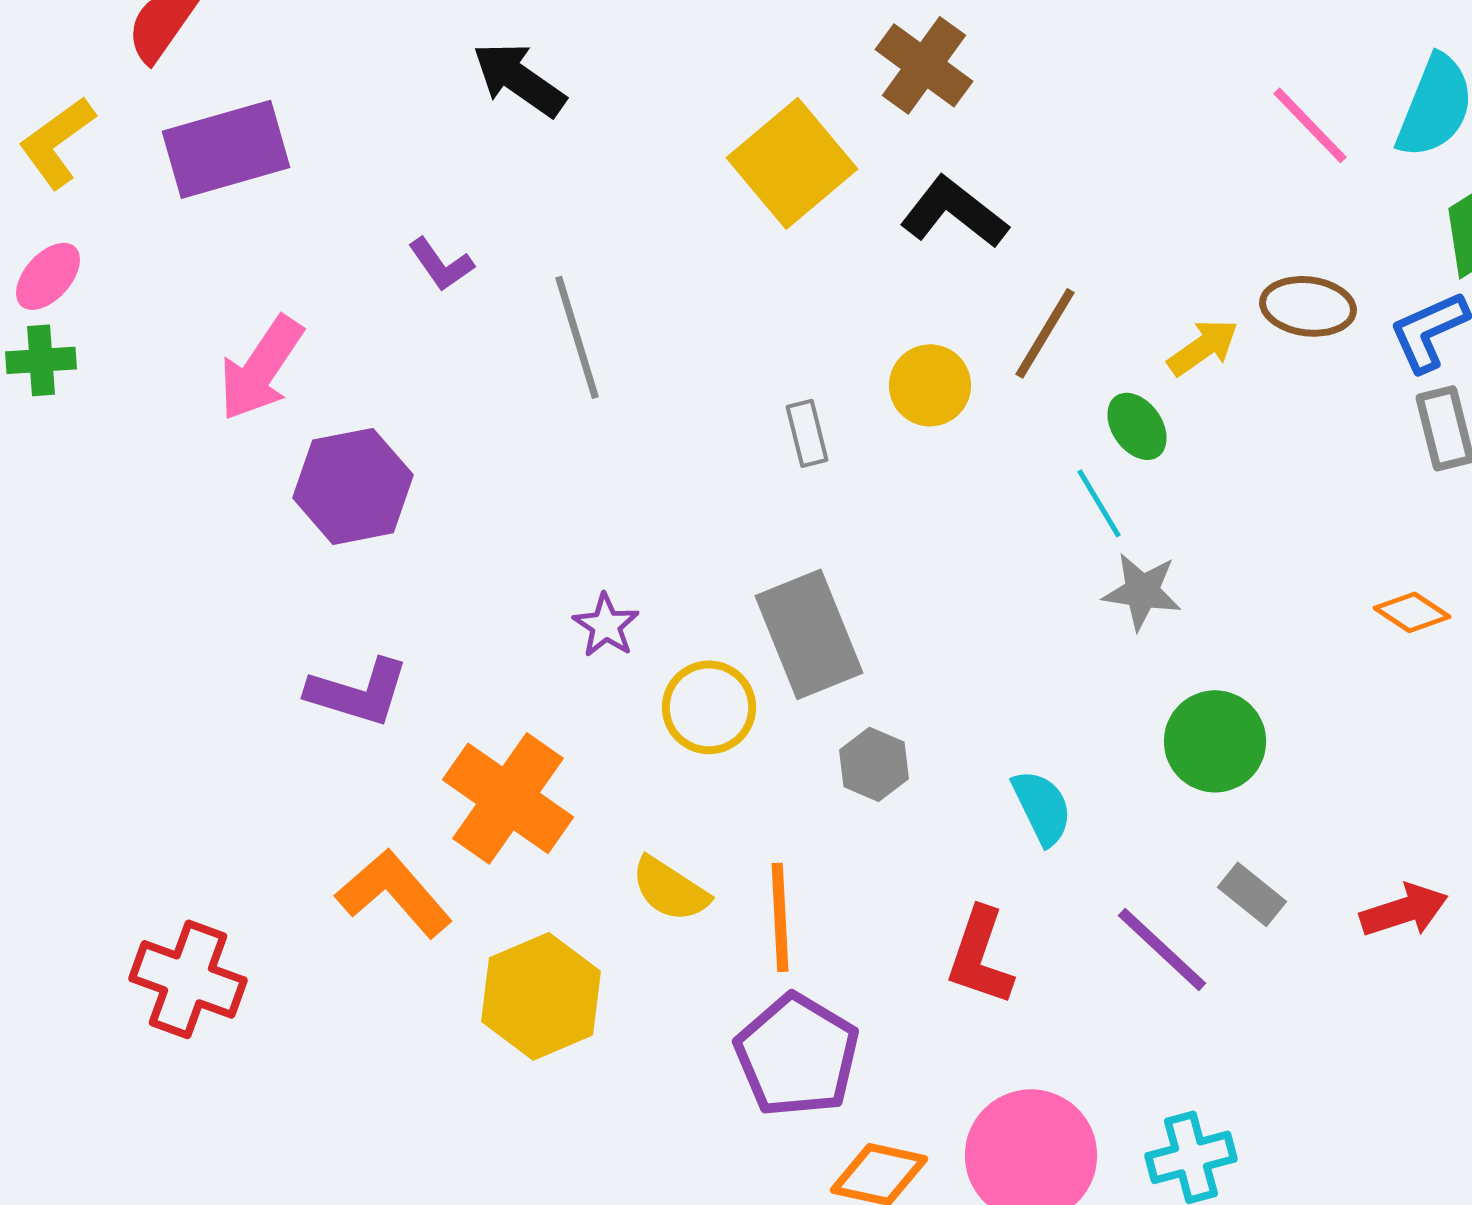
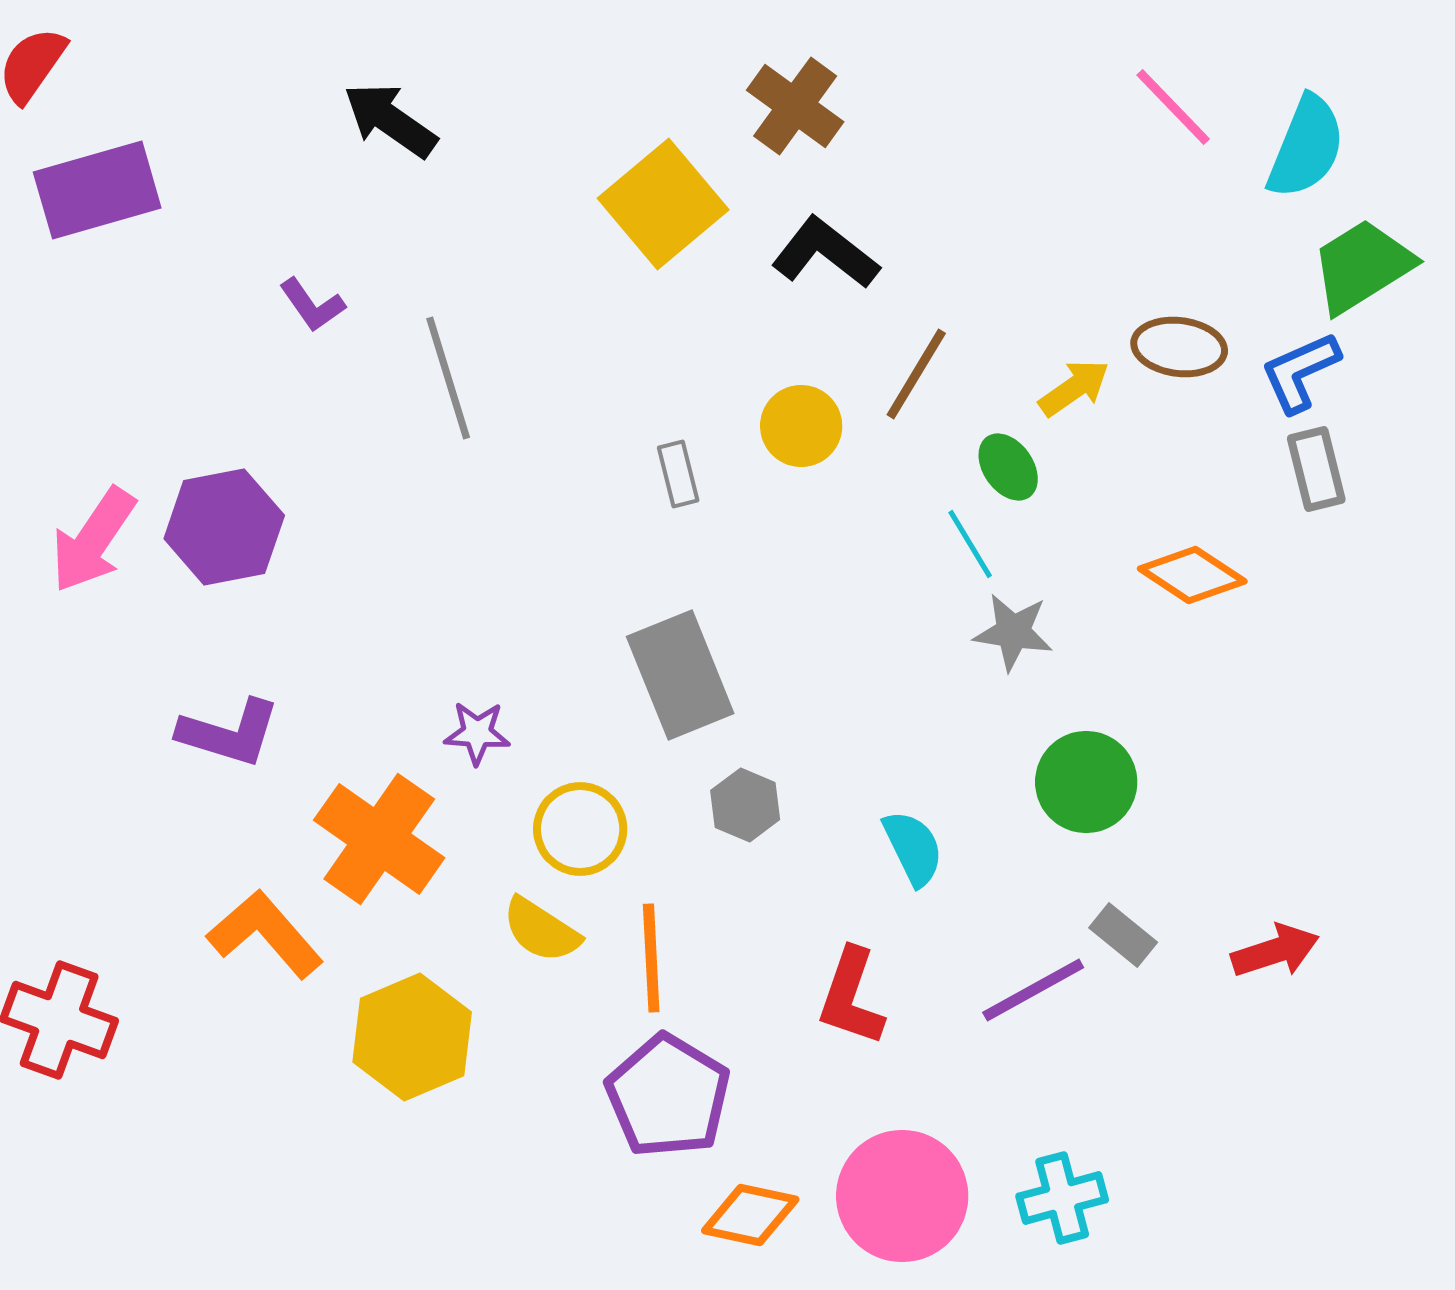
pink line: (1310, 125) -> (1173, 107), moved
pink arrow: (261, 368) -> (93, 540), moved
orange diamond: (1412, 612) -> (1192, 575), moved, size x1.4
purple star: (606, 625) -> (477, 733), moved, turned -30
yellow circle: (709, 707) -> (580, 829), moved
purple line: (1162, 949) -> (1033, 990), turned -72

